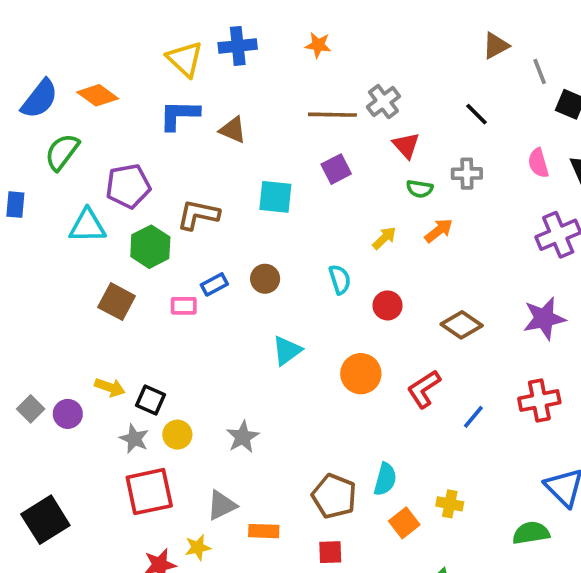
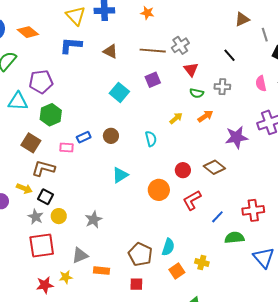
brown triangle: (233, 130) -> (110, 51), moved
cyan square: (275, 197) -> (119, 92), turned 30
brown L-shape: (198, 215) -> (43, 168), moved
red circle: (388, 305) -> (183, 170), moved
purple star: (544, 318) -> (236, 137), moved
green semicircle: (531, 533) -> (234, 238), moved

